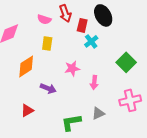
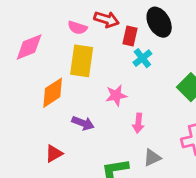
red arrow: (65, 13) -> (106, 19), turned -54
yellow rectangle: (47, 43) -> (82, 61), size x1.6
pink arrow: (94, 82) -> (138, 123), moved

